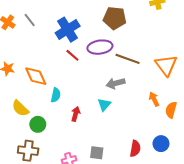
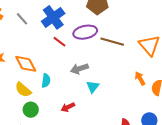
gray line: (30, 20) -> (22, 19), moved
gray arrow: (115, 83) -> (79, 69), moved
yellow semicircle: (20, 108) -> (23, 90), moved
red arrow: (76, 114) -> (68, 107), moved, turned -128

